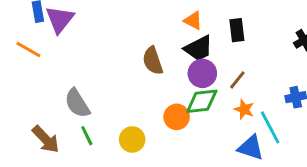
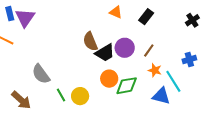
black rectangle: (237, 30) -> (146, 17), turned 49
black trapezoid: (198, 48) -> (105, 53), moved
green diamond: (202, 101) -> (127, 86), moved
green line: (87, 136) -> (61, 95), moved

